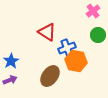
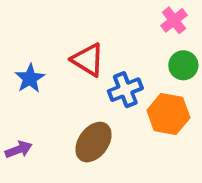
blue star: (11, 61) -> (30, 78), moved
orange hexagon: (76, 61) -> (168, 114), moved

